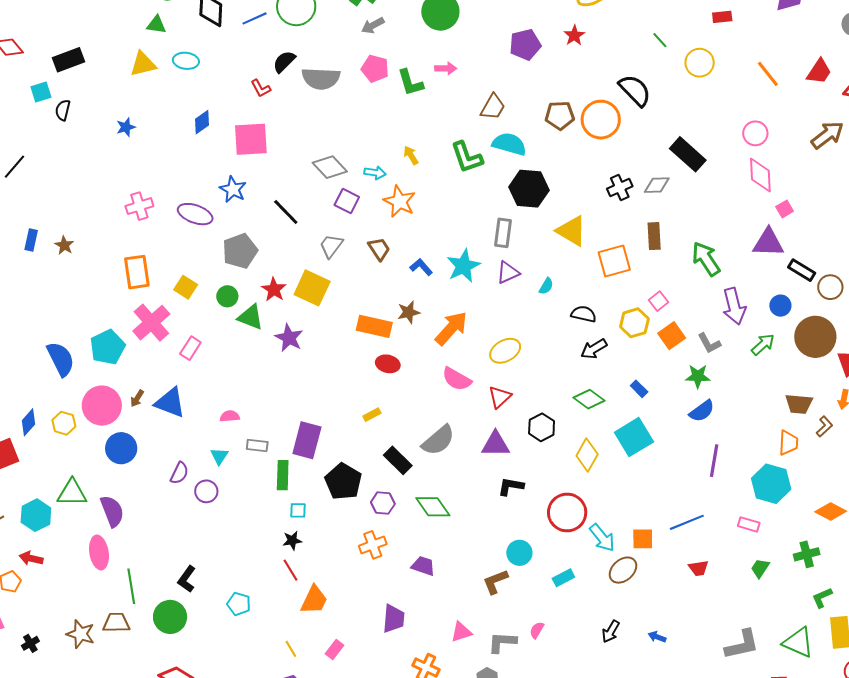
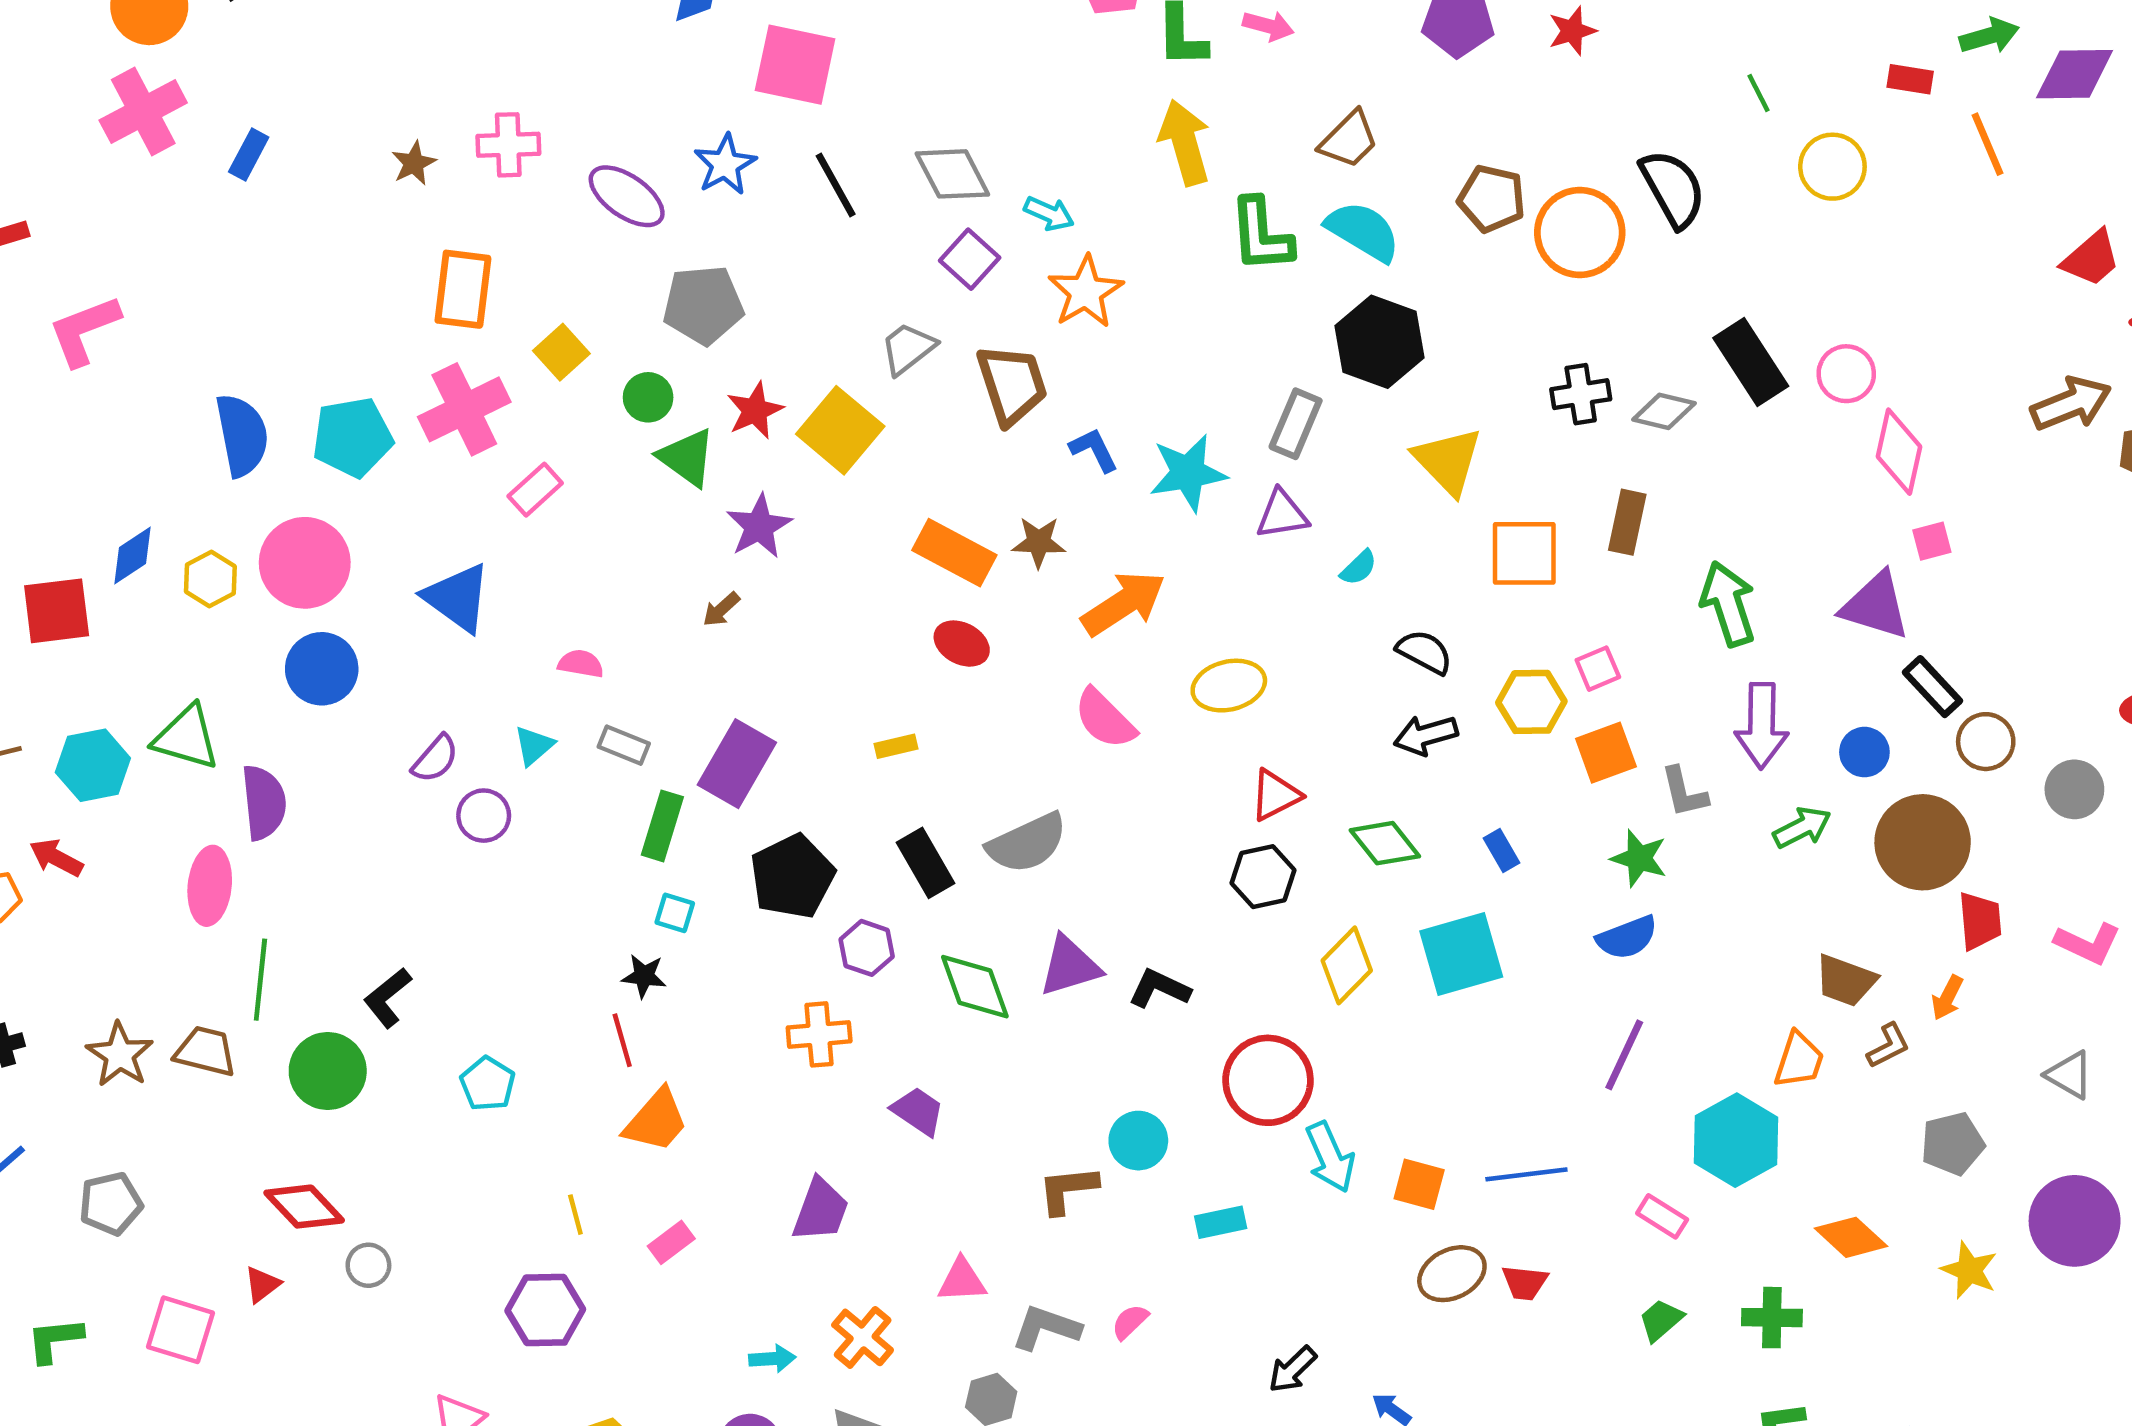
orange line: (768, 74) -> (1988, 144), moved
pink circle: (755, 133) -> (1846, 374), moved
yellow arrow: (411, 155) -> (1185, 142), moved, size x1.8
black line: (286, 212) -> (836, 185), moved
brown star: (64, 245) -> (414, 163), moved
brown trapezoid: (379, 249) -> (1012, 384), size x1.5
red triangle: (500, 397) -> (1275, 795), moved
brown arrow: (137, 398) -> (721, 609), moved
purple triangle: (495, 444) -> (1070, 966), moved, turned -32
brown ellipse: (623, 570) -> (1452, 1274), moved

